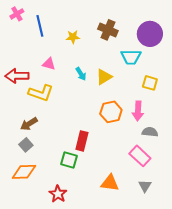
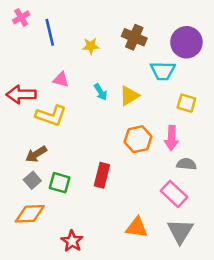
green square: (69, 160) -> (60, 183), moved
gray triangle: (145, 186) -> (180, 231), size x1.6

